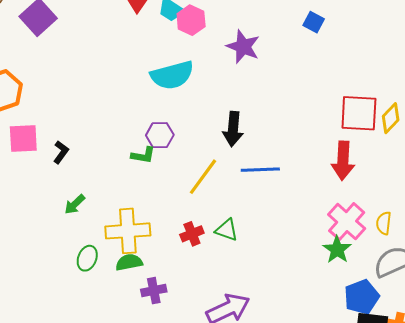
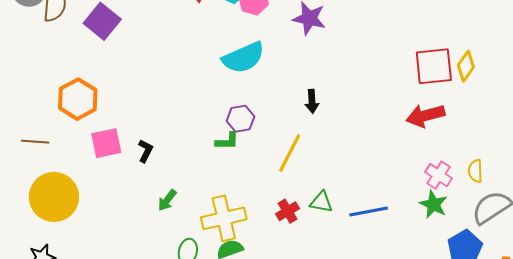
black arrow: (233, 129) -> (312, 101), size x0.7
red arrow: (343, 161) -> (425, 116), turned 81
blue line: (260, 170) -> (369, 211), moved
pink cross: (347, 222) -> (438, 175), size x0.7

